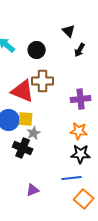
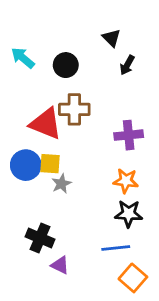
black cross: (23, 148) -> (40, 238), moved
purple triangle: (33, 190) -> (60, 265), turned 48

